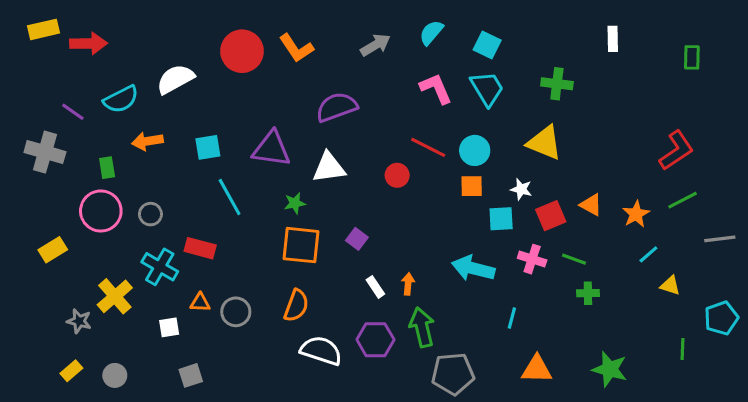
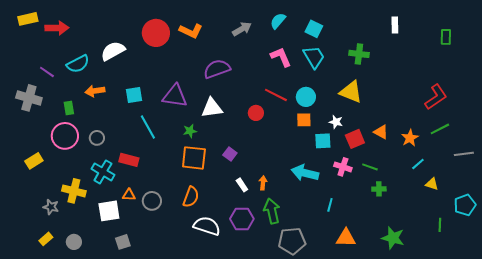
orange L-shape: (296, 48) -> (191, 31), turned -30
yellow cross: (115, 296) -> (74, 191), turned -35
white square: (169, 327) -> (109, 211), size x1.6

